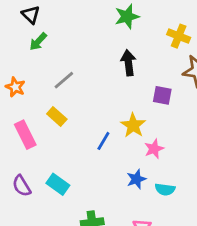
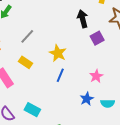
black arrow: (128, 63) -> (83, 19), moved
purple square: (162, 95) -> (97, 38), turned -32
yellow star: (133, 125) -> (58, 53), moved

